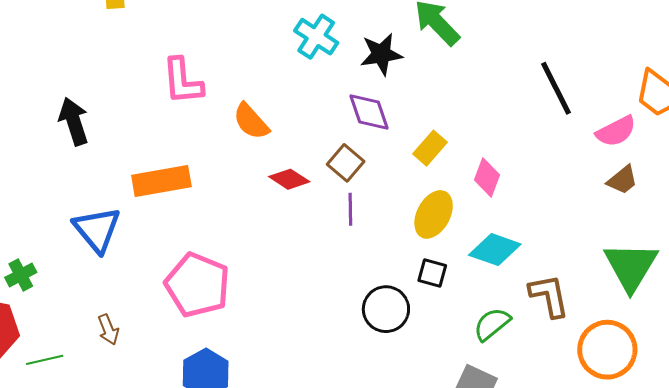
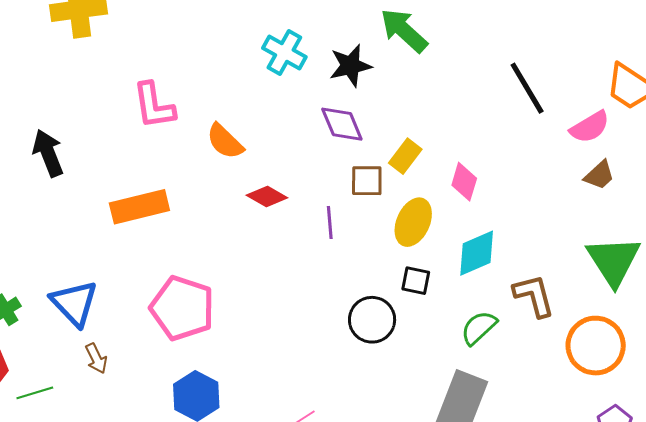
brown square: (346, 163) -> (367, 181), moved, turned -36
blue triangle: (97, 229) -> (74, 303), moved
cyan diamond: (495, 250) -> (477, 253), turned -39

